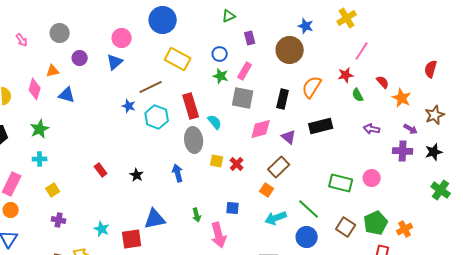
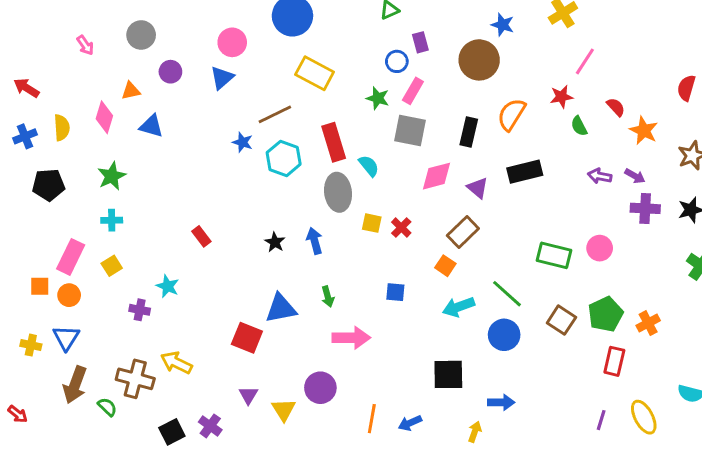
blue circle: (220, 54) -> (397, 61), moved
purple arrow: (411, 129) -> (635, 176), moved
black star: (137, 175) -> (275, 242), moved
yellow square: (53, 190) -> (112, 266), moved
green arrow: (197, 215) -> (328, 297), moved
cyan star: (102, 229) -> (168, 286), moved
pink arrow: (219, 235) -> (351, 338), moved, turned -75
red square: (132, 239) -> (247, 338), turned 30

